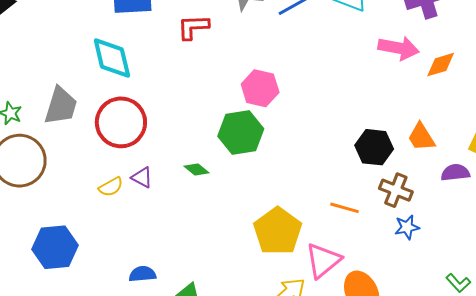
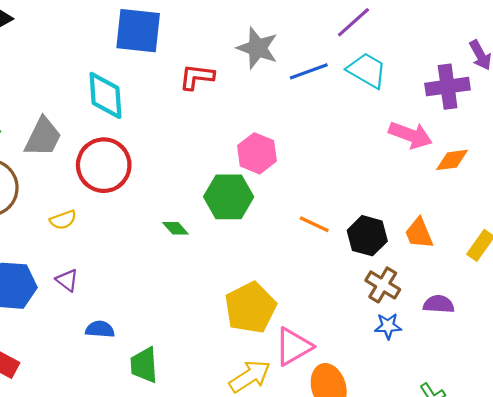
purple semicircle: (455, 173) -> (439, 304), moved
purple triangle: (142, 177) -> (67, 280), moved
yellow semicircle: (111, 187) -> (63, 220), moved
orange line: (344, 208) -> (314, 224), moved

